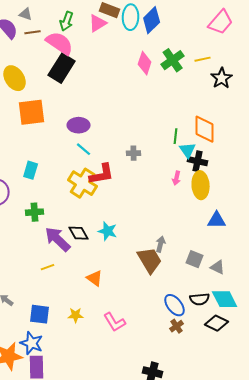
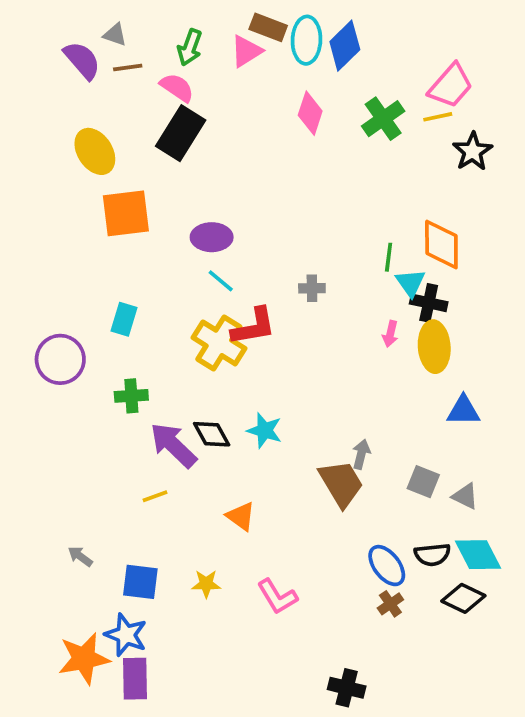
pink trapezoid: (221, 22) -> (451, 86), moved
pink semicircle: (60, 43) -> (177, 88), size x0.7
pink diamond: (145, 63) -> (310, 113), moved

